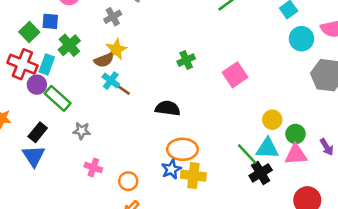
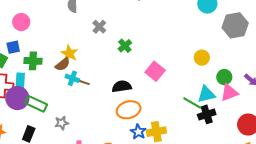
gray cross: (113, 17) -> (99, 27), moved
green cross: (69, 45) -> (33, 61), turned -30
pink square: (235, 75) -> (155, 71), moved
purple circle: (37, 85) -> (17, 98), size x1.5
yellow circle: (272, 120) -> (202, 58), moved
orange ellipse: (182, 149) -> (129, 110), moved
black cross: (261, 173) -> (207, 114), turned 30

